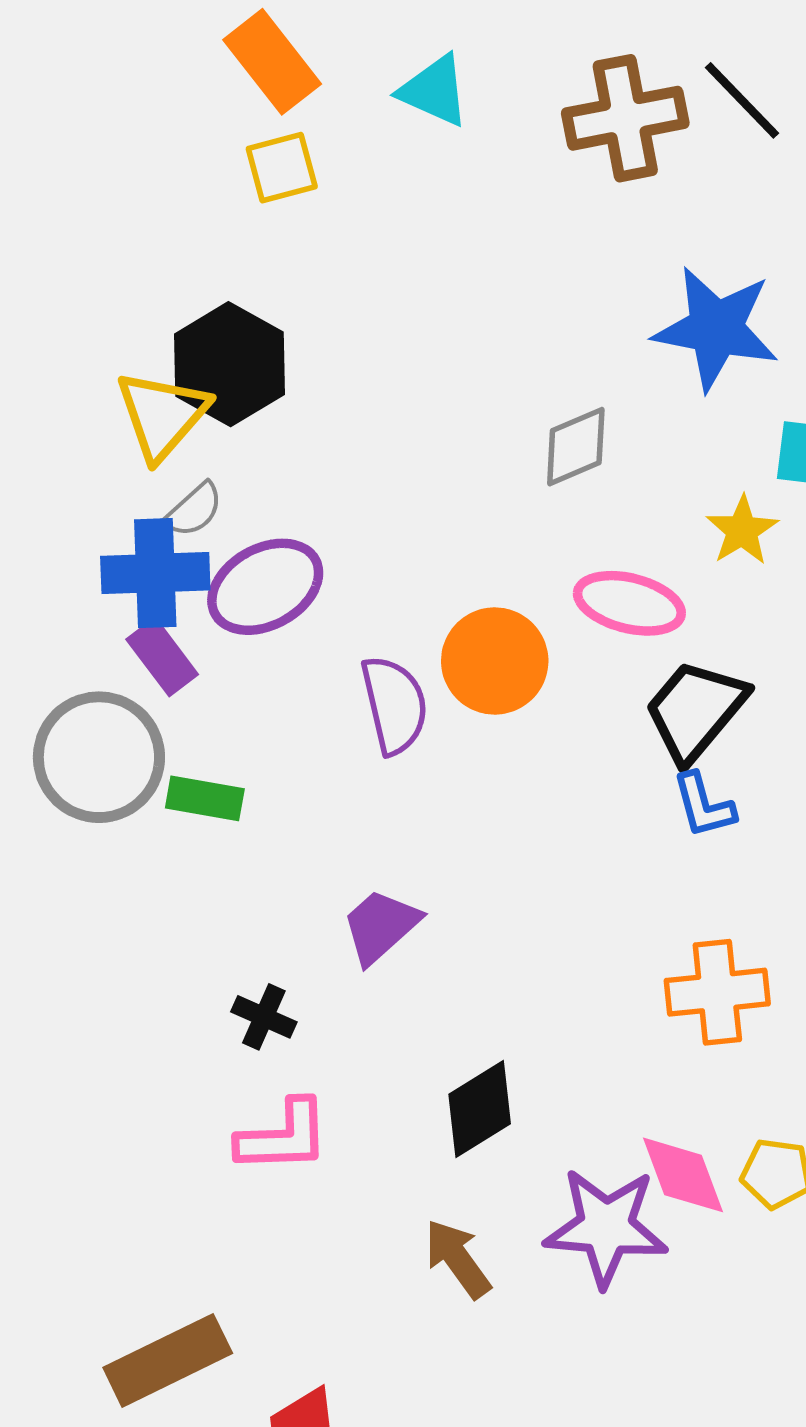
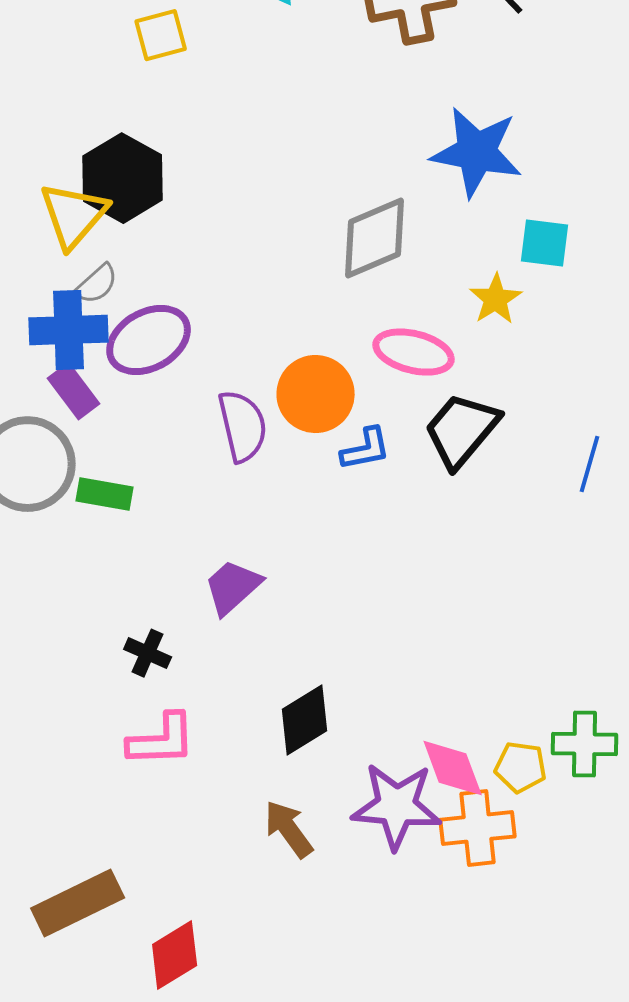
gray diamond: (576, 447) -> (375, 238), size x1.4
blue L-shape: (704, 805) -> (366, 449), moved, turned -86
orange cross: (717, 992) -> (478, 828), moved

